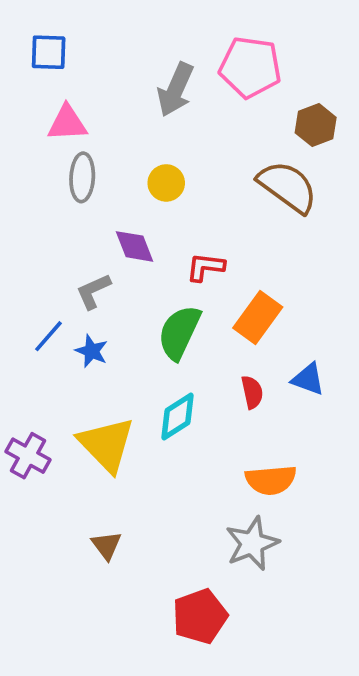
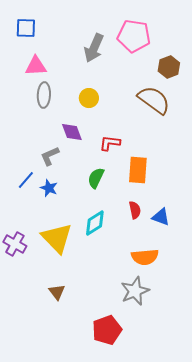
orange rectangle: (258, 317) -> (138, 170), turned -32
green semicircle: (179, 332) -> (96, 178), size x0.7
blue triangle: (308, 379) -> (161, 217), moved

